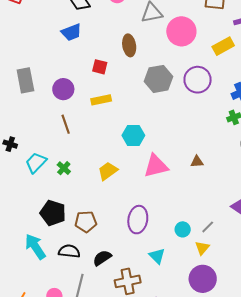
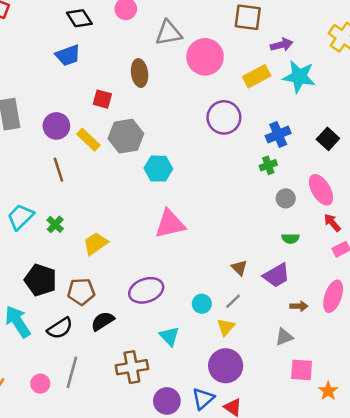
gray hexagon: (159, 79) -> (126, 136), moved
yellow rectangle: (101, 100) -> (88, 140), moved, turned 54
cyan hexagon: (133, 135) -> (158, 169), moved
brown triangle: (197, 162) -> (239, 268), moved, turned 48
yellow trapezoid: (108, 171) -> (96, 243), moved
purple ellipse: (138, 220) -> (146, 290), turned 60
black semicircle: (69, 251) -> (60, 328), turned 140
black semicircle: (102, 258) -> (103, 321), moved

